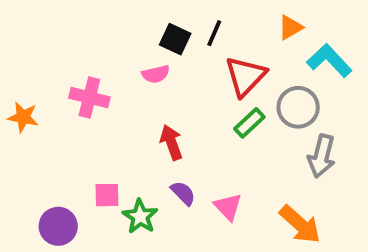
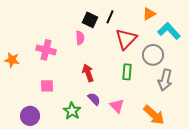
pink semicircle: (156, 74) -> (80, 38), turned -80
green rectangle: (249, 123) -> (127, 72), moved, turned -42
pink square: (107, 195) -> (47, 86), moved

